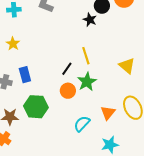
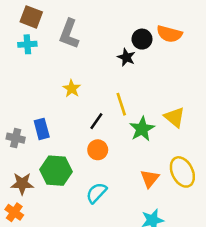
yellow star: (13, 44) -> (72, 89), moved
green star: (87, 82) -> (142, 129), moved
cyan semicircle: (82, 124) -> (96, 193), moved

